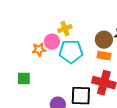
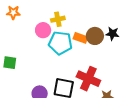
orange star: (39, 50) -> (13, 12), moved
orange rectangle: (104, 56) -> (80, 38), moved

